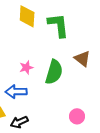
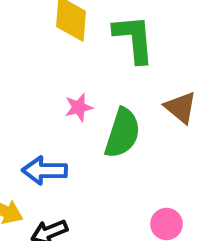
pink star: (26, 67) -> (79, 107), moved

